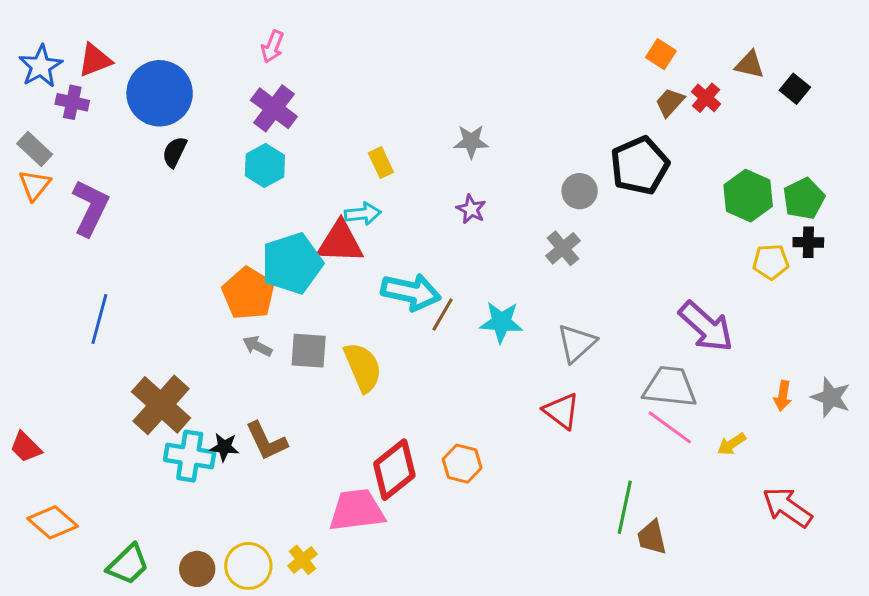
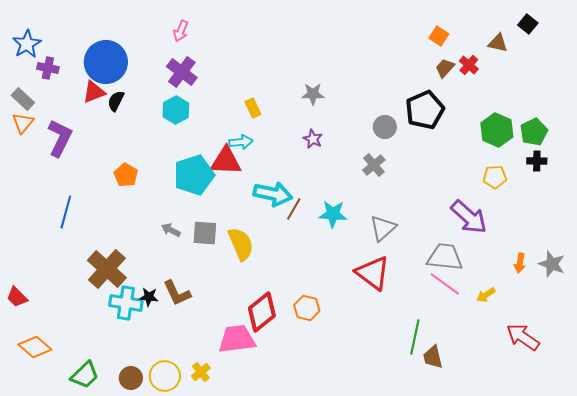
red triangle: (95, 60) -> (94, 92), moved
black square: (795, 89) -> (528, 24), moved
yellow pentagon: (771, 262) -> (495, 177), moved
orange pentagon: (248, 293) -> (126, 175), moved, size x0.7
red triangle: (561, 411) -> (373, 273), size x1.4

